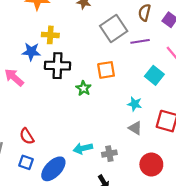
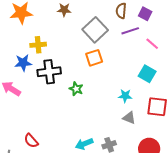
purple line: (140, 41) -> (130, 31), moved
orange square: (106, 70) -> (94, 58), moved
cyan square: (154, 75) -> (147, 74), moved

